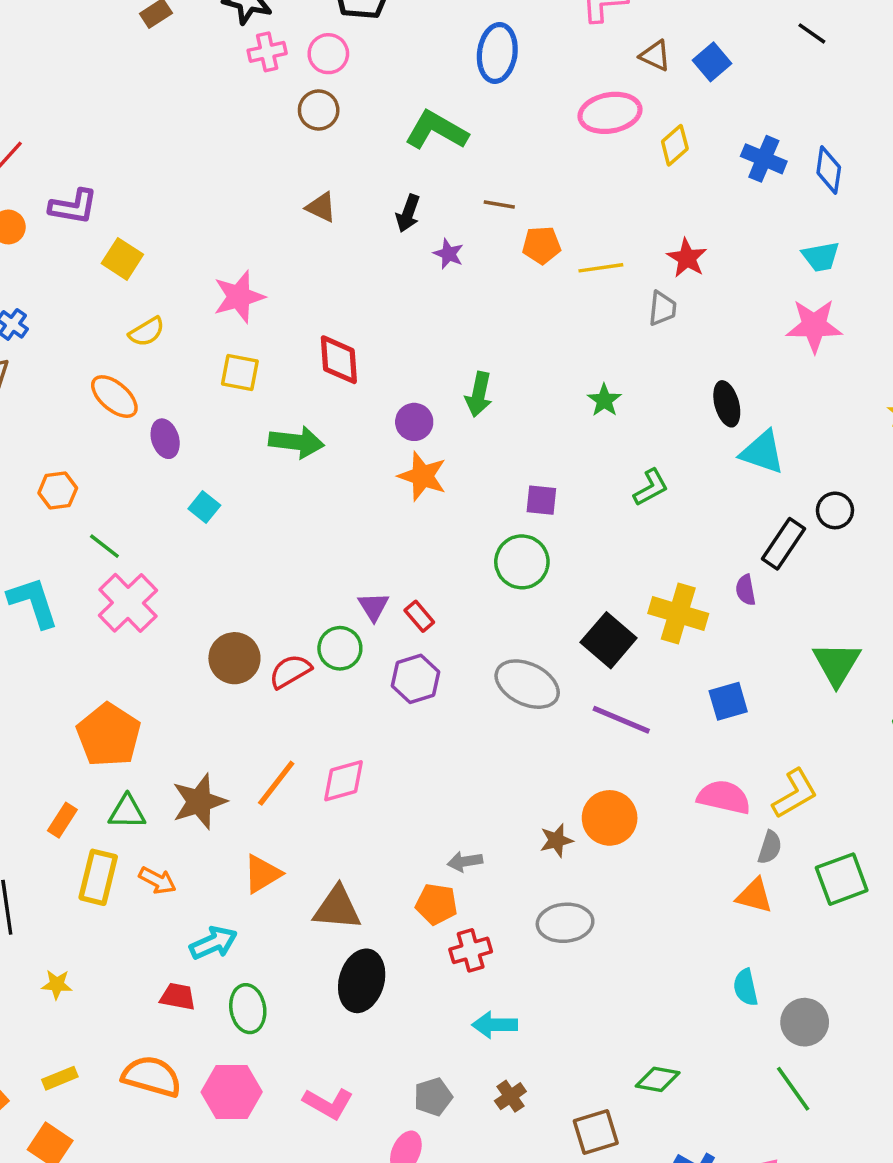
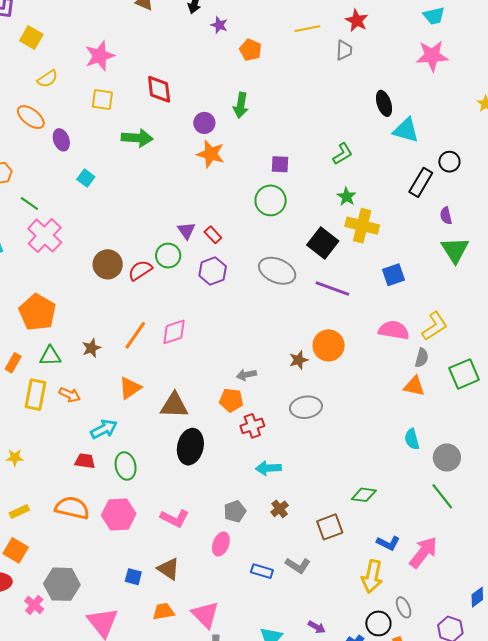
orange pentagon: (541, 245) -> (250, 50), moved, turned 30
green star: (604, 400) -> (347, 197), moved
purple semicircle: (746, 590) -> (446, 216), moved
brown star: (199, 802) -> (91, 348), size x0.6

